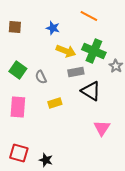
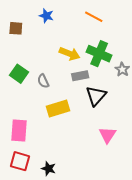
blue star: (53, 28) -> (46, 16), moved
black triangle: (91, 91) -> (96, 96), turned 40
yellow rectangle: (55, 103) -> (58, 108), size x1.5
pink rectangle: (18, 107) -> (19, 131), moved

